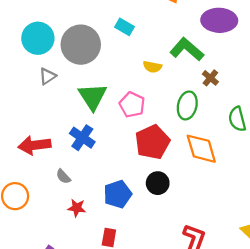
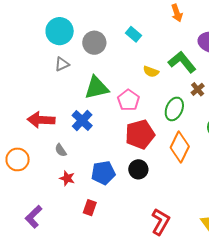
gray circle: (81, 45) -> (94, 43), size x0.7
green triangle: (93, 97) -> (97, 88), turned 40
orange diamond: (201, 149) -> (180, 147), turned 32

